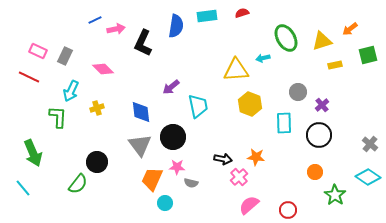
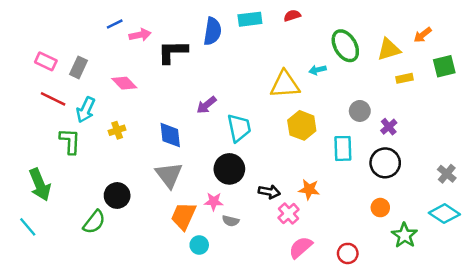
black L-shape: (143, 43) -> (173, 52), turned 64
red line: (29, 77) -> (53, 99), moved
black circle: (173, 137) -> (229, 169), moved

